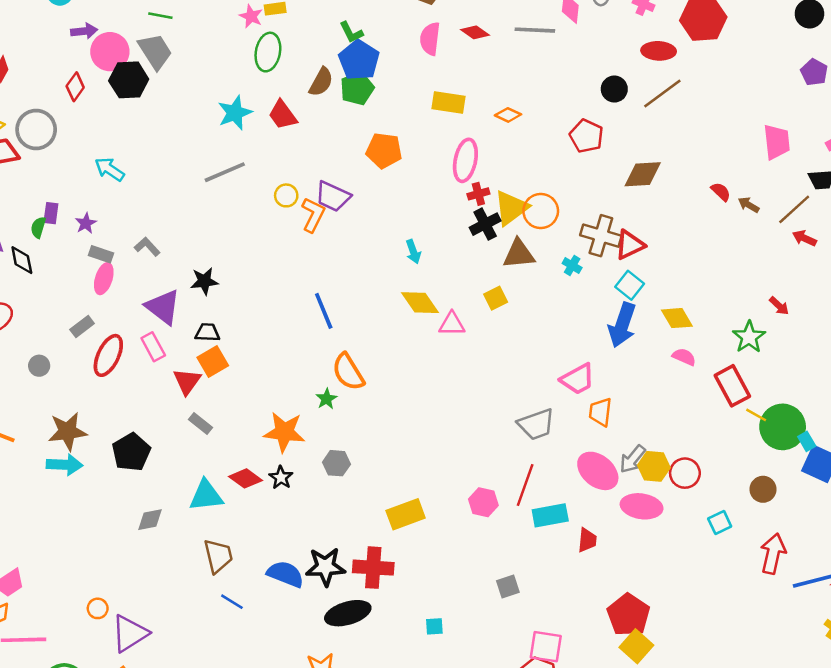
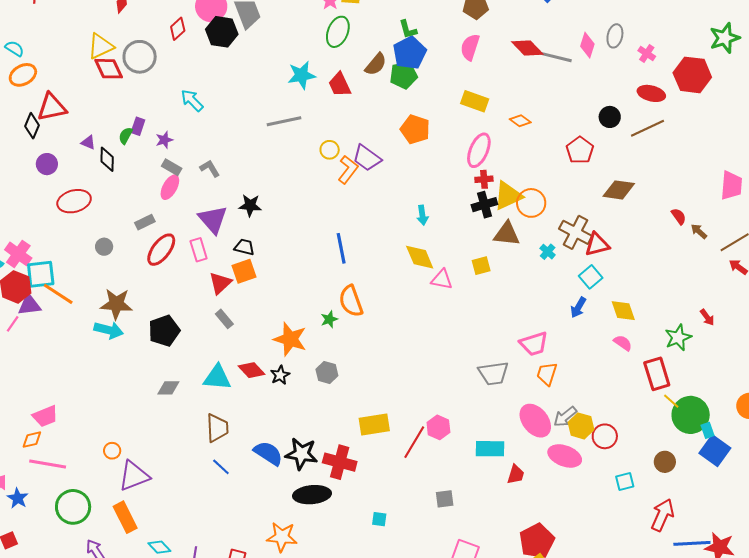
red diamond: (475, 32) -> (527, 48), moved, size x1.4
blue arrow: (622, 325) -> (578, 307), size x0.6
red line: (525, 485) -> (414, 442), moved

